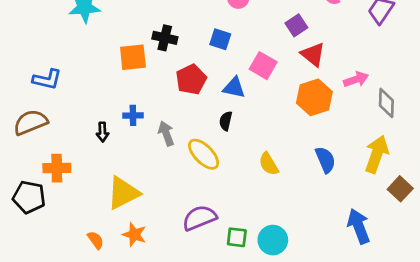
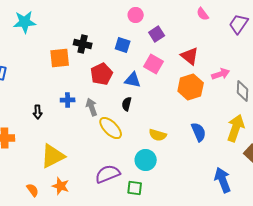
purple square: (296, 25) -> (157, 34), moved
blue cross: (133, 115) -> (68, 100), moved
gray arrow: (166, 133) -> (92, 107), moved
yellow semicircle: (269, 164) -> (158, 135), turned -42
cyan circle: (273, 240) -> (146, 160), moved

